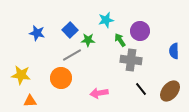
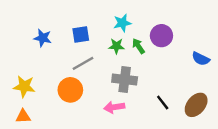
blue square: (70, 30) -> (81, 35), turned 35
green star: (88, 40) -> (116, 46), moved
blue semicircle: (174, 51) -> (201, 59), turned -63
gray cross: (131, 60) -> (125, 79), moved
orange triangle: (30, 101) -> (23, 116), moved

